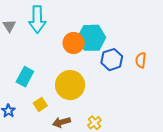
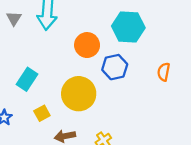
cyan hexagon: (91, 38) -> (128, 27), moved
blue hexagon: (112, 60) -> (115, 67), moved

